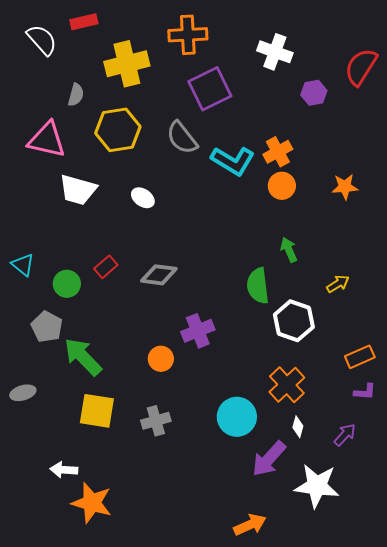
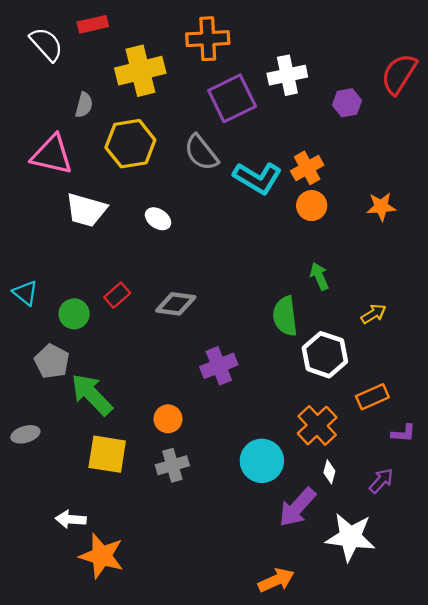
white cross: (275, 52) -> (287, 75), moved, turned -32
orange rectangle: (360, 357) -> (372, 397), moved
orange circle: (161, 359) -> (168, 419), moved

